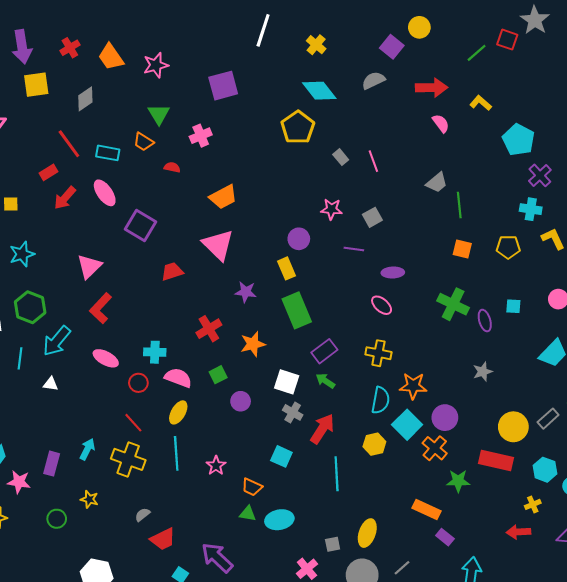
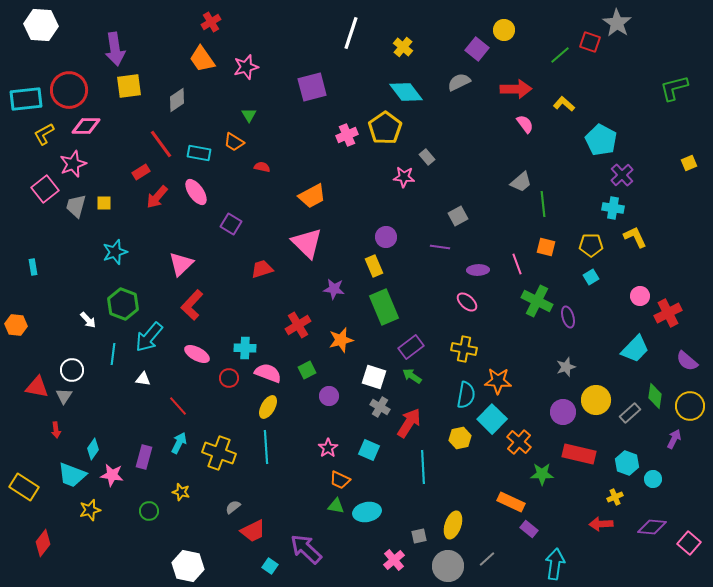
red cross: (70, 48) -> (211, 22), moved
green triangle: (159, 114) -> (249, 115), size x0.7
pink cross: (201, 136) -> (347, 135), moved
pink line: (373, 161) -> (517, 264), moved
pink star: (331, 209) -> (404, 177), moved
purple square: (140, 226) -> (231, 224), size x0.7
cyan square: (513, 306) -> (591, 277), moved, turned -35
purple circle: (445, 418) -> (563, 412), moved
red line: (133, 423) -> (178, 406), moved
yellow circle: (513, 427) -> (596, 400), moved
pink star: (216, 466) -> (328, 448), moved

